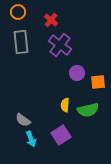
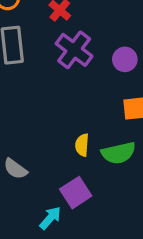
purple circle: (77, 73) -> (125, 59), moved
cyan arrow: (31, 139) -> (50, 218), moved, turned -119

